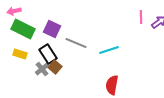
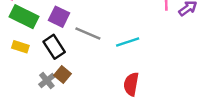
brown square: (55, 67) -> (63, 74), moved
gray cross: (42, 69) -> (47, 80), moved

